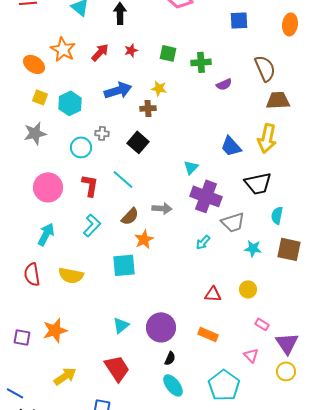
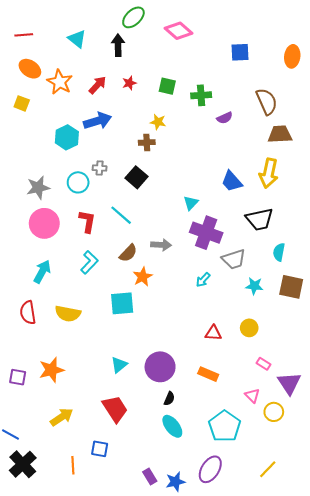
orange ellipse: (34, 64) -> (30, 69), moved
blue arrow: (118, 90) -> (98, 121), moved
yellow square: (40, 97) -> (22, 103), moved
gray star: (35, 133) -> (38, 188), moved
yellow circle: (286, 371) -> (274, 412), moved

